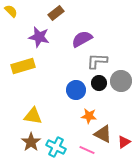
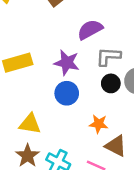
purple star: (39, 37) -> (67, 63), moved
blue circle: (76, 90) -> (67, 93), moved

